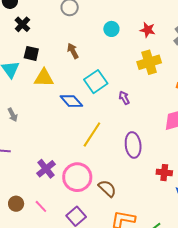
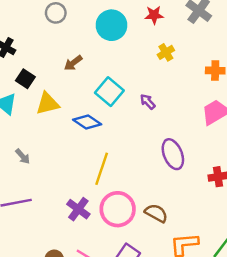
cyan circle: (111, 29) -> (111, 25), size x1.6
brown arrow: (73, 51) -> (73, 63), turned -84
black square: (31, 53) -> (25, 79), turned 35
yellow cross: (149, 62) -> (166, 52), size x0.6
yellow line: (92, 134) -> (102, 169), moved

